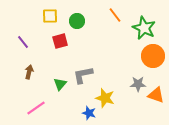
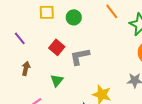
red square: (60, 41) -> (57, 47), moved, turned -35
gray L-shape: (83, 75) -> (80, 56), moved

